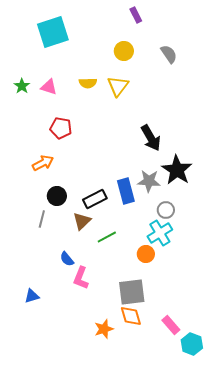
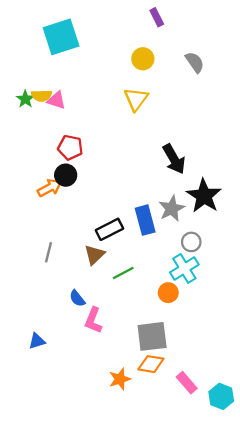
yellow semicircle: (88, 83) -> (41, 96), moved
gray star: (149, 181) -> (172, 209), turned -30
black circle: (57, 196) -> (66, 175), moved
orange diamond: (131, 316) -> (151, 364), turned -65
pink rectangle: (171, 325) -> (187, 383), moved

